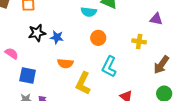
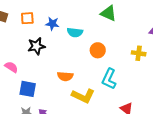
cyan semicircle: (89, 12) -> (75, 32), moved
blue star: (57, 37) -> (52, 24), moved
yellow L-shape: (83, 83) -> (83, 96), turned -90

